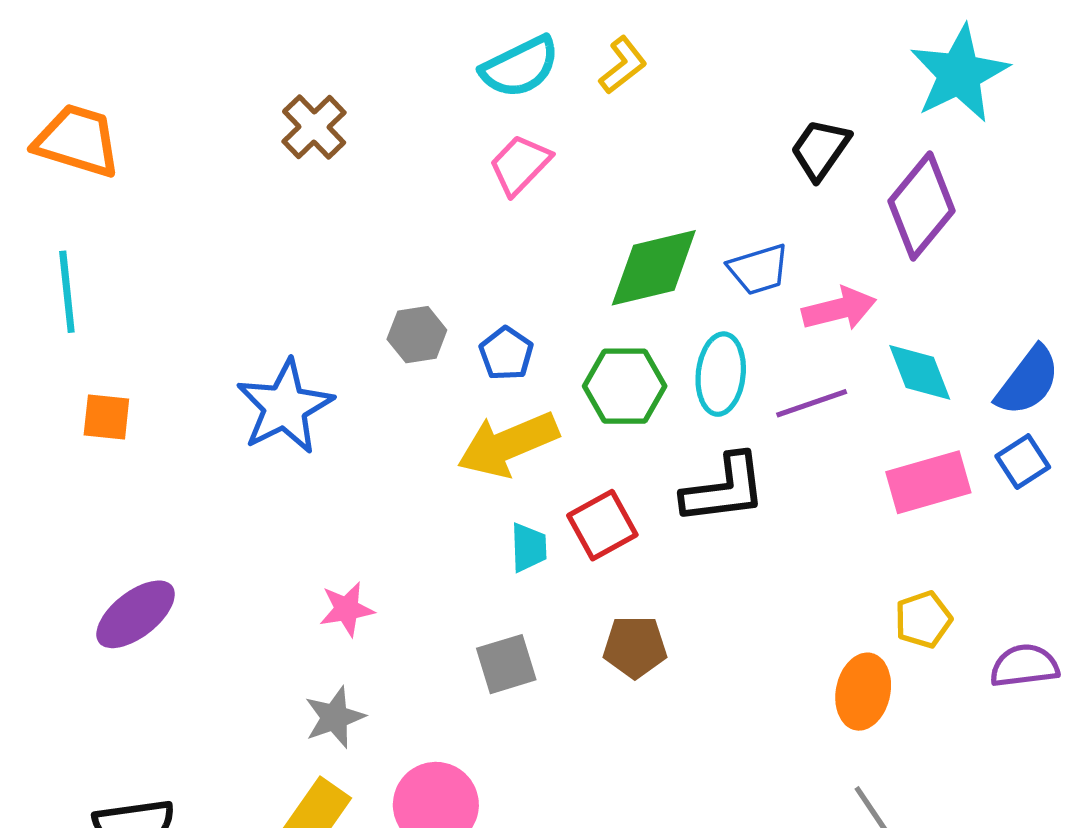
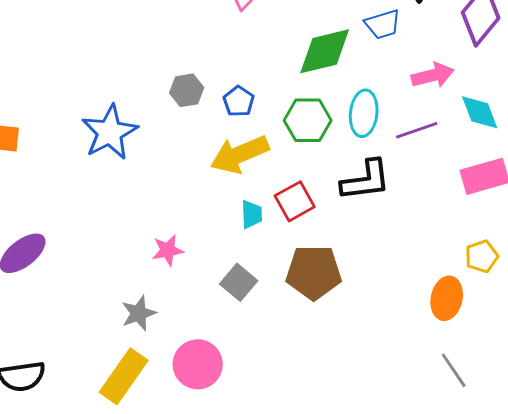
blue trapezoid: (758, 269) -> (383, 24), moved
pink star: (347, 609) -> (168, 250), moved
brown pentagon: (635, 647) -> (314, 272), size x1.5
gray square: (506, 664) -> (239, 282), turned -33

